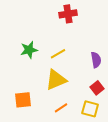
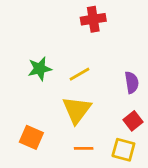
yellow triangle: (56, 80) -> (77, 110), turned -30
orange square: (23, 100) -> (31, 137), turned 30
orange line: (61, 108) -> (84, 148), turned 32

